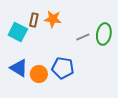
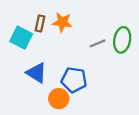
blue triangle: (19, 68) -> (36, 73), moved
orange circle: (39, 74) -> (59, 99), moved

